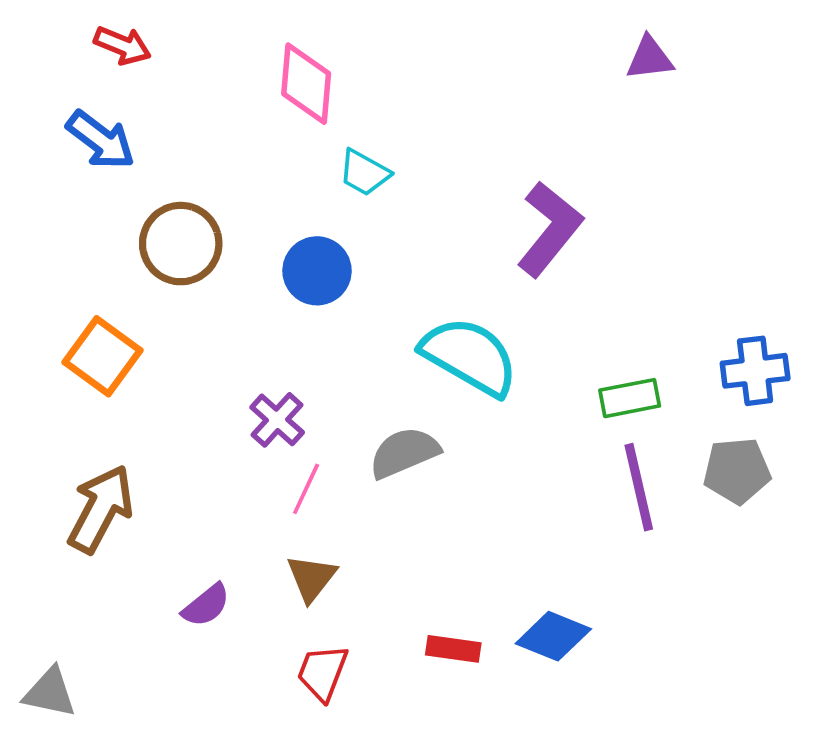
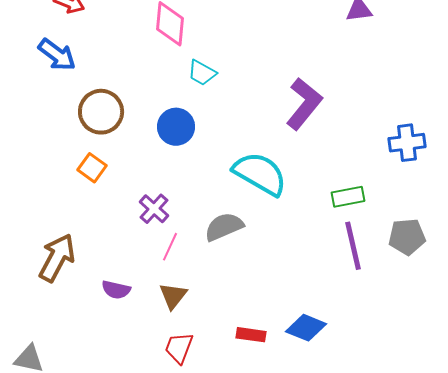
orange square: (103, 356) -> (92, 168), moved, size x0.7
blue cross: (755, 371) -> (407, 143), moved
purple semicircle: (206, 605) -> (116, 290), moved, turned 52

